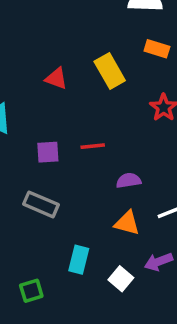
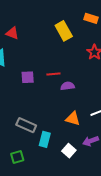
red triangle: (56, 78) -> (12, 33), moved
purple semicircle: (129, 181) -> (68, 86), moved
gray rectangle: (41, 204) -> (26, 125), moved

